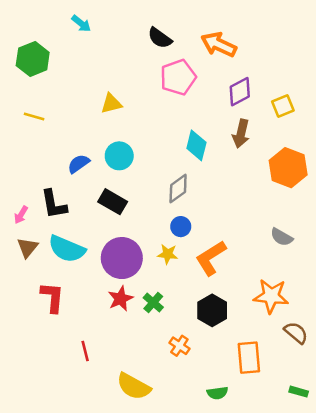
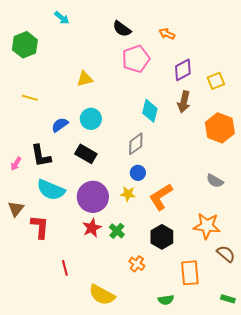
orange arrow: (219, 45) -> (167, 34), size x0.6
yellow line: (34, 117) -> (30, 98), moved
brown triangle: (28, 248) -> (16, 209), moved

